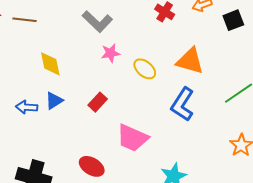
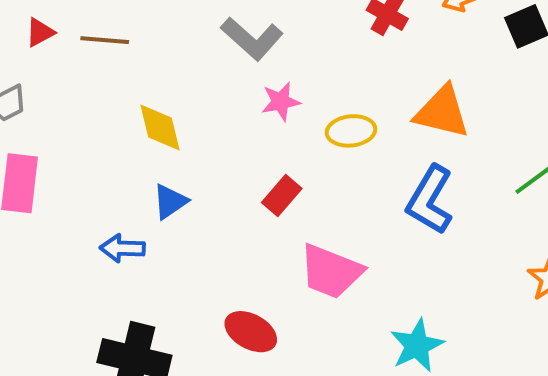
yellow ellipse: (145, 69) -> (351, 131), turned -45
red rectangle: (98, 102) -> (282, 196), moved
blue arrow: (27, 107) -> (122, 248), moved

